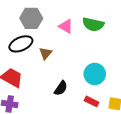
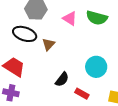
black ellipse: (21, 44) -> (25, 34), turned 40
red rectangle: (92, 101) -> (82, 94), moved

